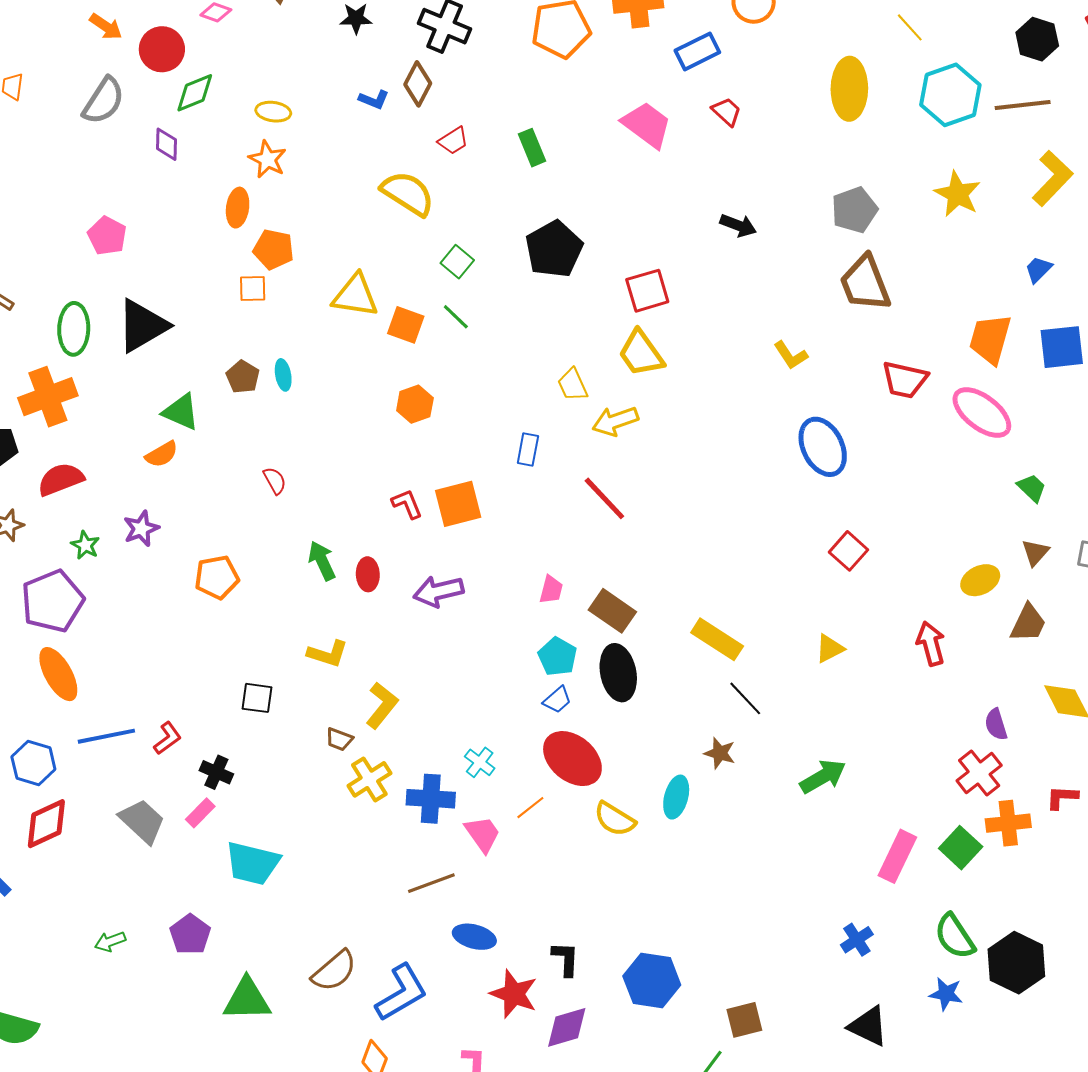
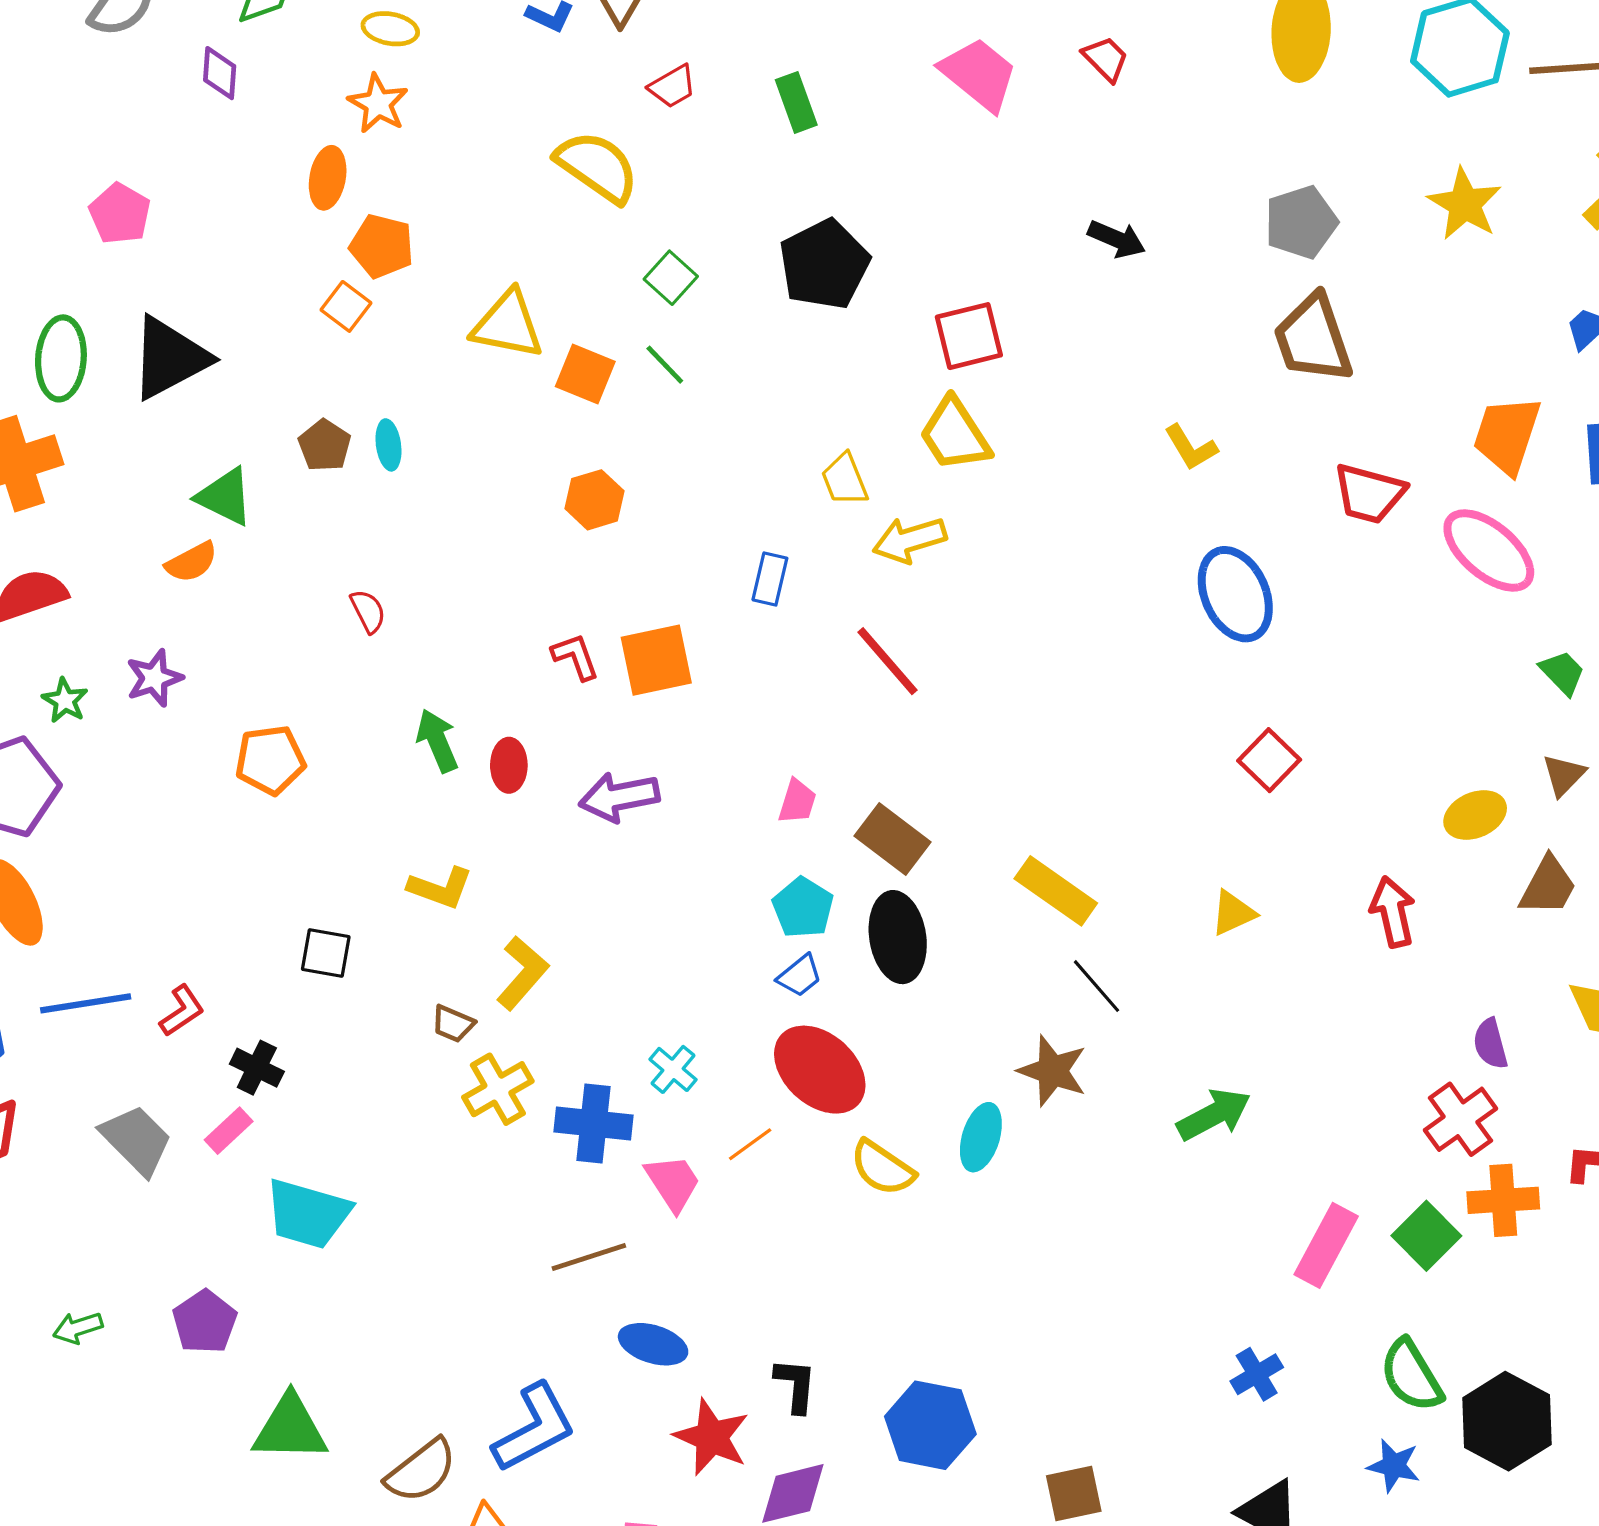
orange square: (253, 288) -> (346, 306), turned 36
brown star: (720, 753) -> (1053, 1071), size x1.4
brown semicircle: (334, 971) -> (421, 1471), moved

